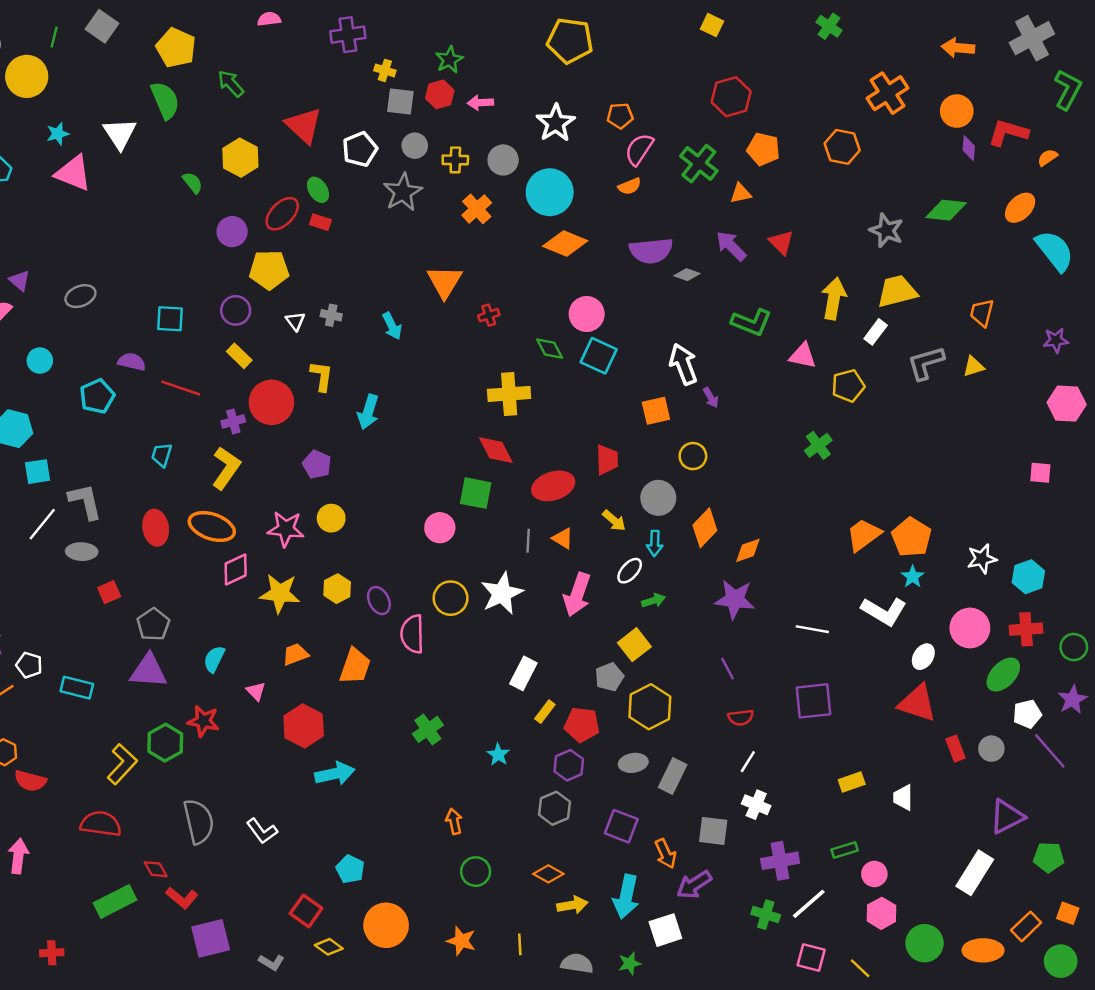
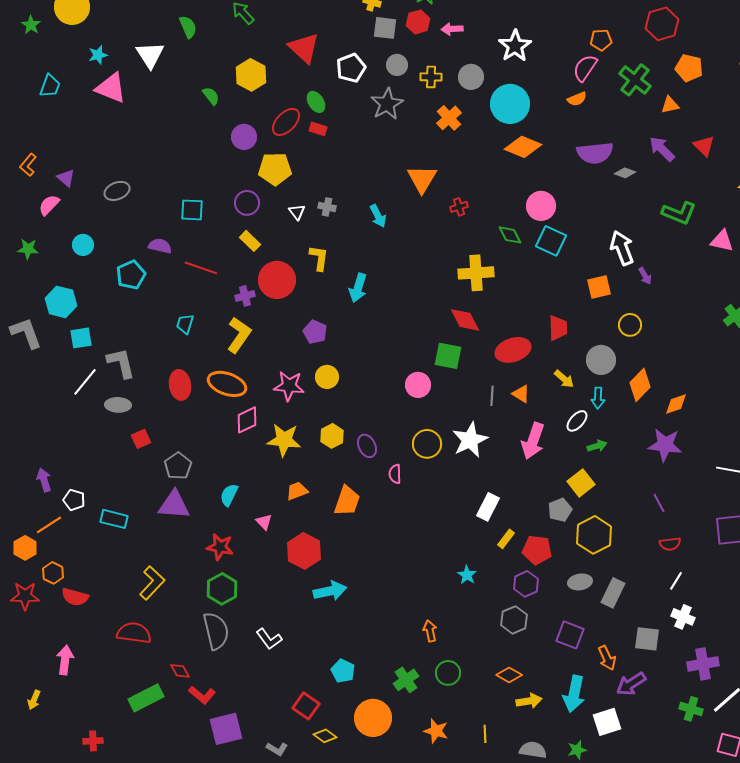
green semicircle: (165, 100) -> (188, 27), size x0.7
orange pentagon: (620, 116) -> (601, 40), moved
pink semicircle: (412, 634) -> (395, 474), size x0.6
green cross: (428, 729) -> (406, 680), moved
green hexagon: (165, 743) -> (222, 589), moved

